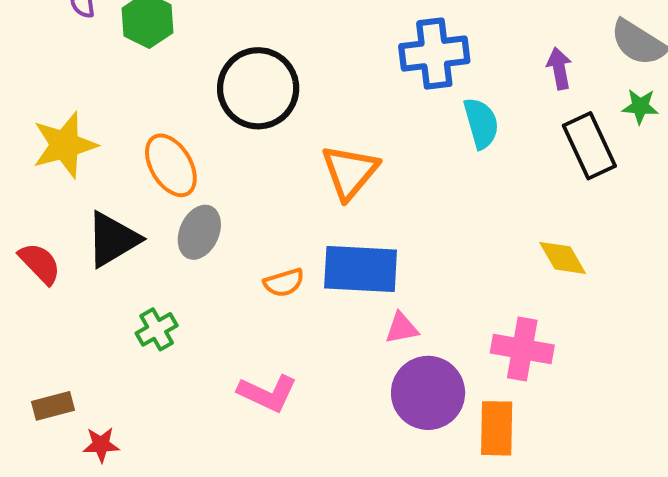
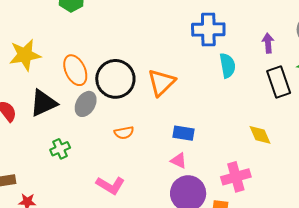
black circle: (258, 88) -> (115, 79), moved
blue rectangle: (361, 269) -> (183, 133), moved, size x0.6
pink triangle: (402, 328) -> (179, 161), turned 30
pink cross: (522, 349) -> (236, 177), turned -32

